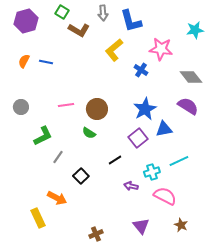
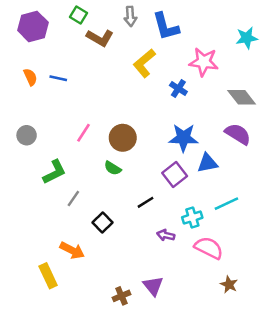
orange semicircle: (24, 61) -> (30, 77), turned 128
pink line: (66, 105) -> (83, 133), turned -49
blue star: (145, 109) -> (183, 138), turned 30
purple triangle: (141, 226) -> (153, 286), moved

